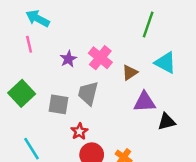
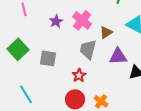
gray trapezoid: (88, 93) -> (88, 49), moved
red star: (79, 131) -> (79, 75), moved

